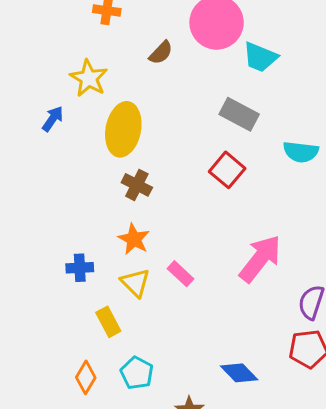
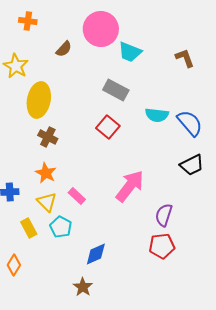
cyan pentagon: (137, 373) -> (61, 227), moved
blue diamond: (239, 373) -> (96, 254), moved, turned -70

